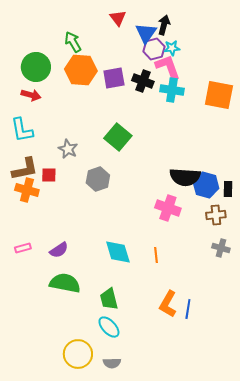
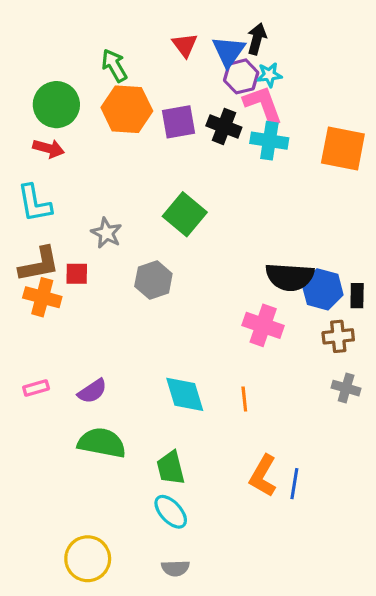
red triangle: (118, 18) -> (185, 45), moved
yellow circle: (78, 354) -> (88, 559), moved

